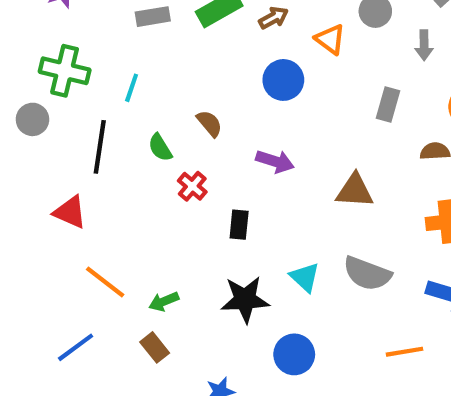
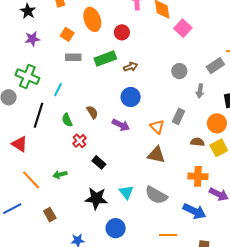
orange triangle: (330, 39) -> (157, 127), moved
purple arrow: (275, 161) -> (121, 125), moved
black rectangle: (239, 225) -> (99, 162), turned -64
green arrow: (164, 301) -> (60, 175), moved

